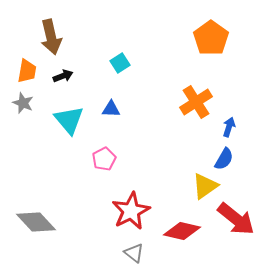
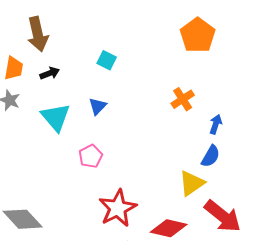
cyan square: (120, 63) -> (107, 60), turned -30
orange cross: (196, 102) -> (183, 99), size x0.7
blue triangle: (111, 109) -> (98, 106), turned -48

